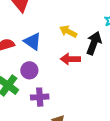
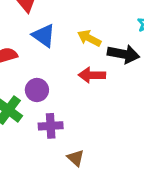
blue triangle: (32, 41) -> (44, 36), moved
black arrow: (94, 43) -> (123, 54), turned 80

